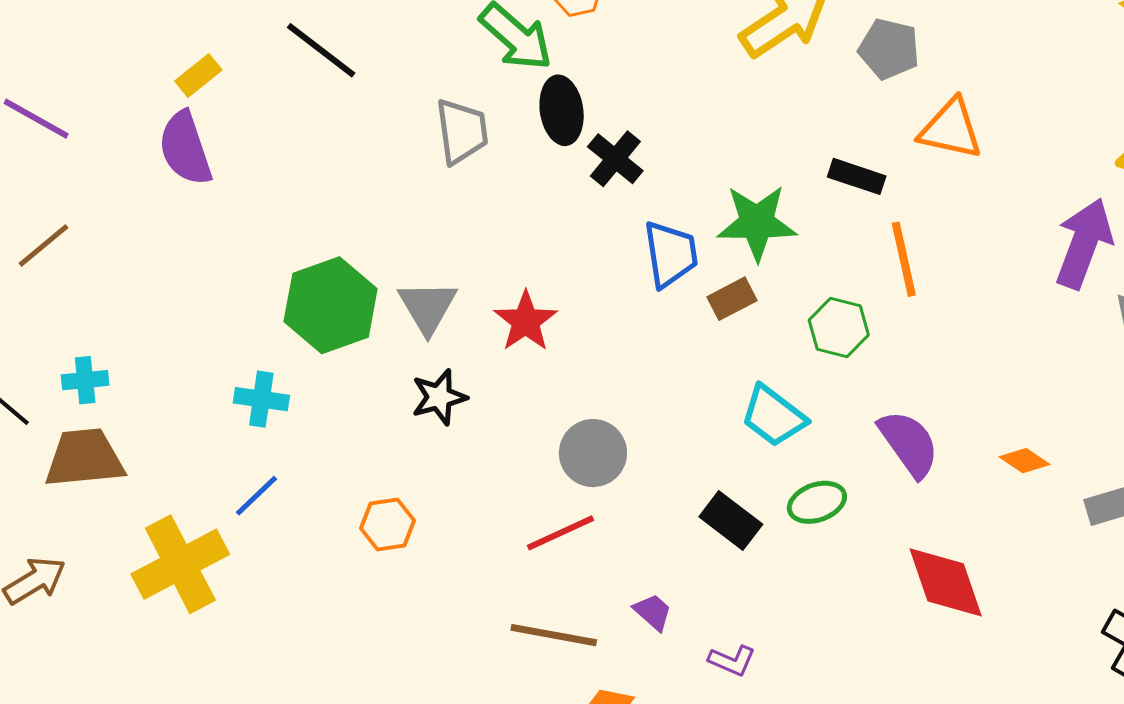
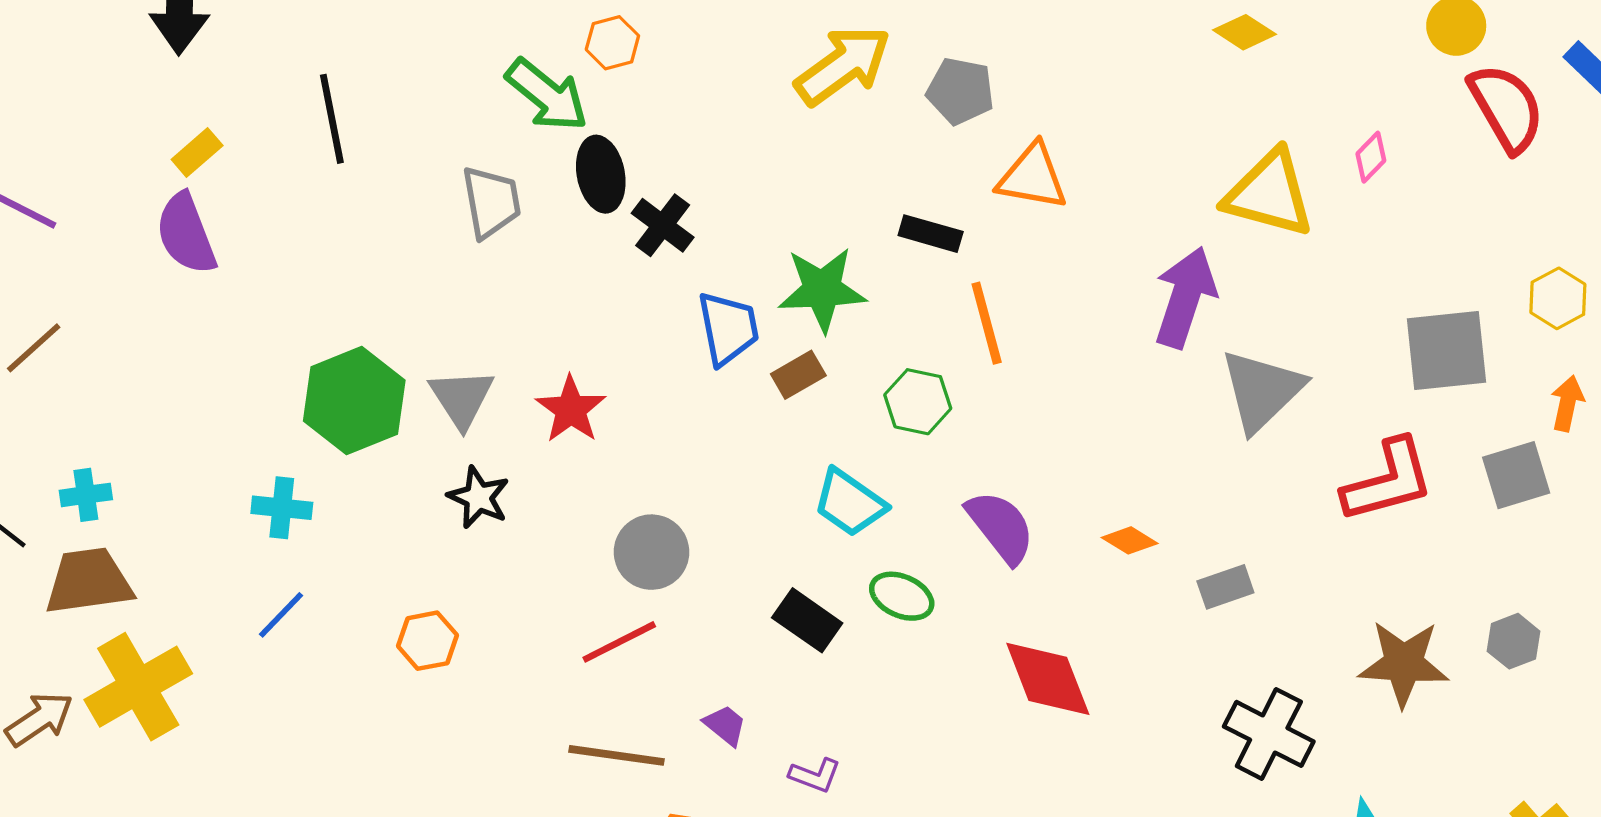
black line: (321, 50) -> (332, 119), turned 44
black star: (439, 397) -> (478, 497), turned -30
green ellipse: (817, 502) -> (902, 596), turned 46
yellow cross: (180, 564) -> (138, 687), moved

